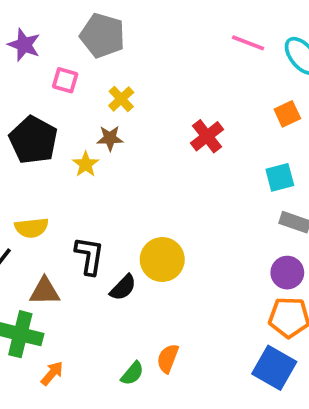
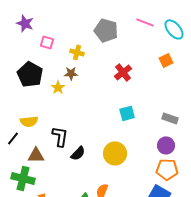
gray pentagon: (102, 35) -> (106, 30), moved
yellow cross: (121, 99) -> (77, 52), turned -32
cyan square: (280, 177) -> (127, 113), moved
yellow circle: (162, 259) -> (115, 153), moved

